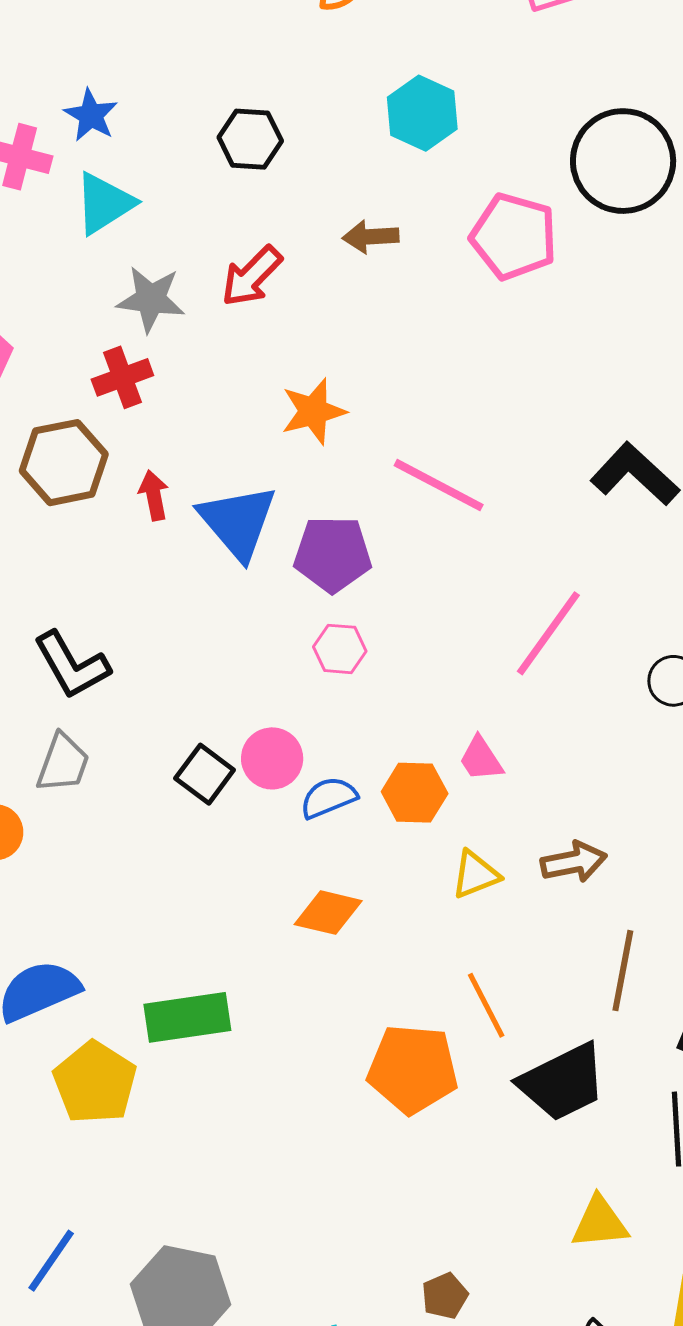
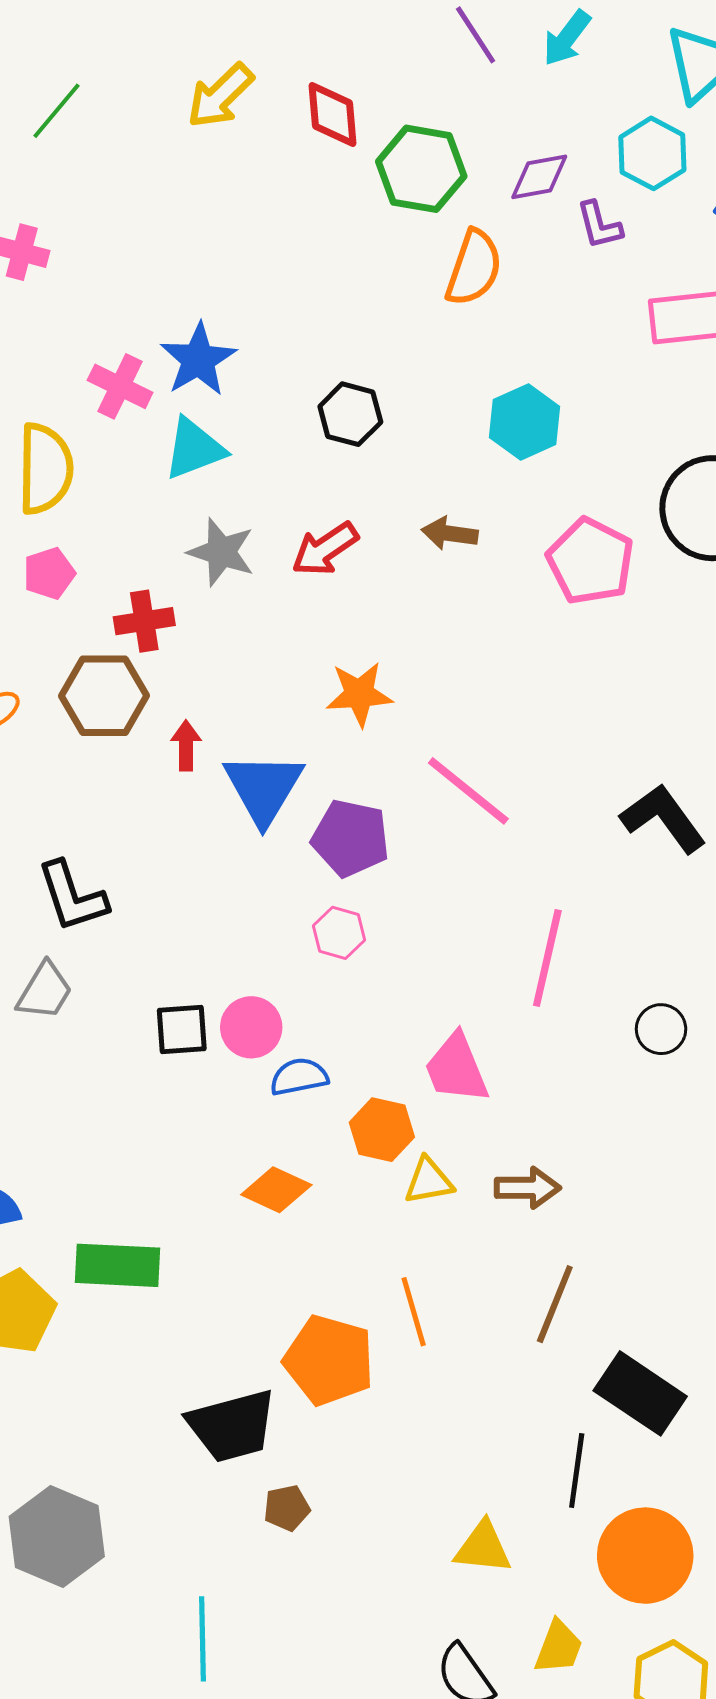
blue star: (91, 115) -> (198, 360), size x1.4
red cross: (122, 377) -> (144, 621), moved
pink line: (548, 633) -> (547, 958), turned -34
pink trapezoid: (481, 759) -> (456, 1068), size x1.5
black square: (205, 774) -> (182, 1030), turned 38
orange hexagon: (415, 793) -> (382, 1130), moved
black trapezoid: (563, 1082) -> (232, 1426), moved
brown pentagon: (445, 1296) -> (287, 1508), moved

